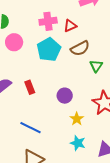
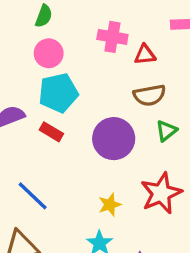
cyan pentagon: (49, 50) -> (58, 93), moved
red rectangle: (30, 87) -> (51, 132), turned -56
purple circle: (65, 96) -> (114, 139), moved, size x1.6

